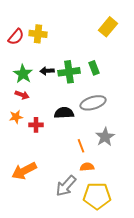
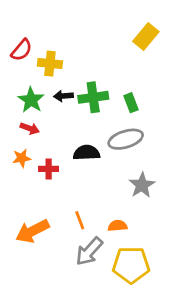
yellow cross: (38, 34) -> (50, 64), moved
green rectangle: (94, 68) -> (131, 103), moved
orange line: (81, 146) -> (80, 220), moved

